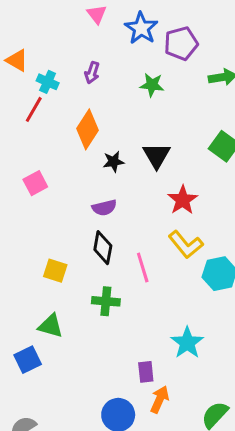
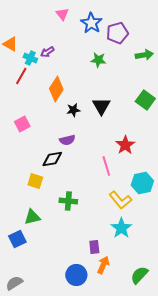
purple arrow: (92, 73) -> (47, 52), moved, turned 40
red star: (183, 200) -> (125, 145), moved
yellow L-shape: (186, 244) -> (120, 200), moved
black diamond: (103, 248) -> (52, 159), moved, turned 70
pink line: (143, 268) -> (106, 166), moved
green triangle: (51, 326) -> (32, 217), turned -30

